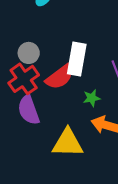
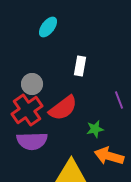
white rectangle: (77, 59) -> (80, 66), moved, size x0.6
purple semicircle: (29, 110) -> (32, 141), turned -72

